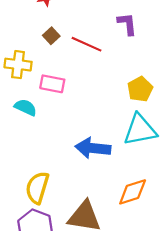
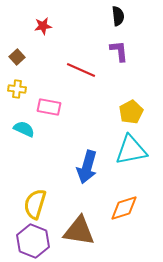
brown square: (51, 36) -> (17, 57), moved
yellow cross: (18, 65) -> (17, 89), size x0.7
blue arrow: (93, 148) -> (87, 167), turned -80

